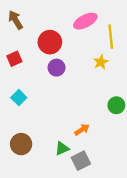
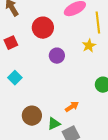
purple circle: (57, 68) -> (57, 56), moved
brown circle: (21, 144) -> (32, 116), moved

